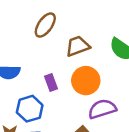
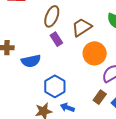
purple rectangle: (51, 83) -> (56, 39), moved

